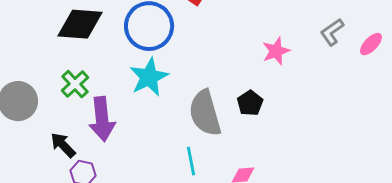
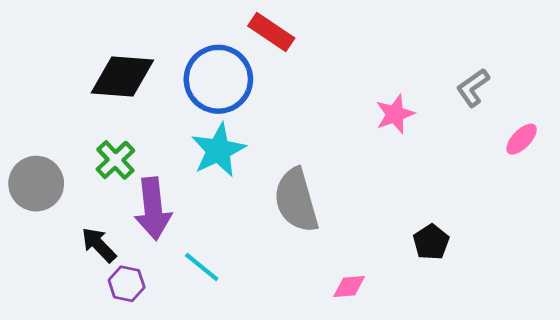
pink ellipse: (371, 44) -> (522, 139), moved
black pentagon: (250, 103) -> (431, 242), moved
cyan line: (191, 161) -> (202, 267), moved, turned -40

